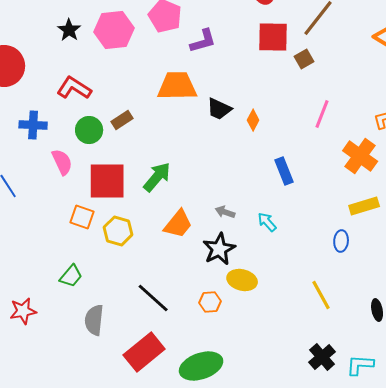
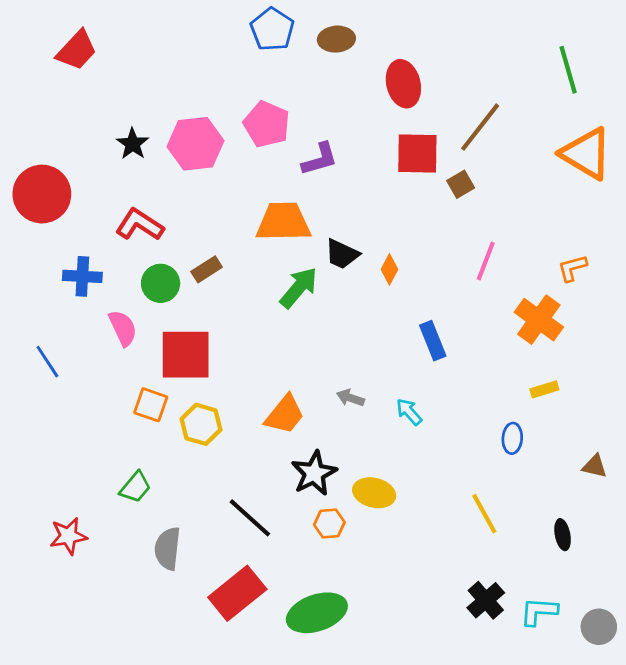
green arrow: (157, 177) -> (299, 288), moved
yellow rectangle: (364, 206) -> (544, 389), size x0.7
black star: (219, 249) -> (314, 473), moved

